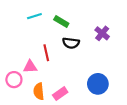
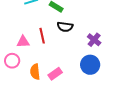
purple cross: (102, 33) -> (94, 40), moved
pink triangle: (30, 67) -> (23, 42), moved

